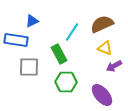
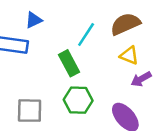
gray square: (29, 67) -> (30, 111), moved

